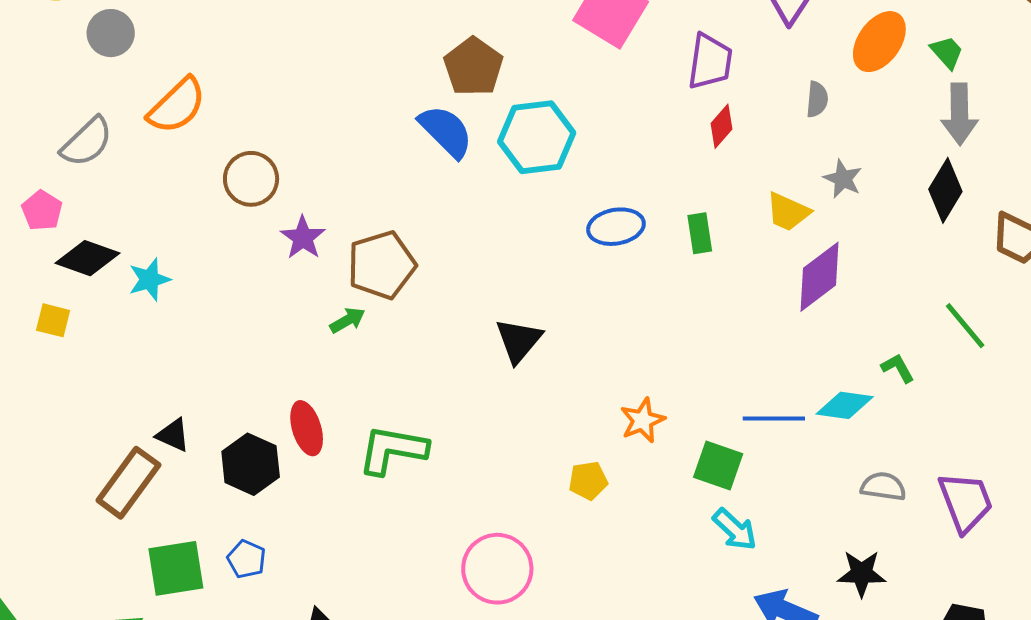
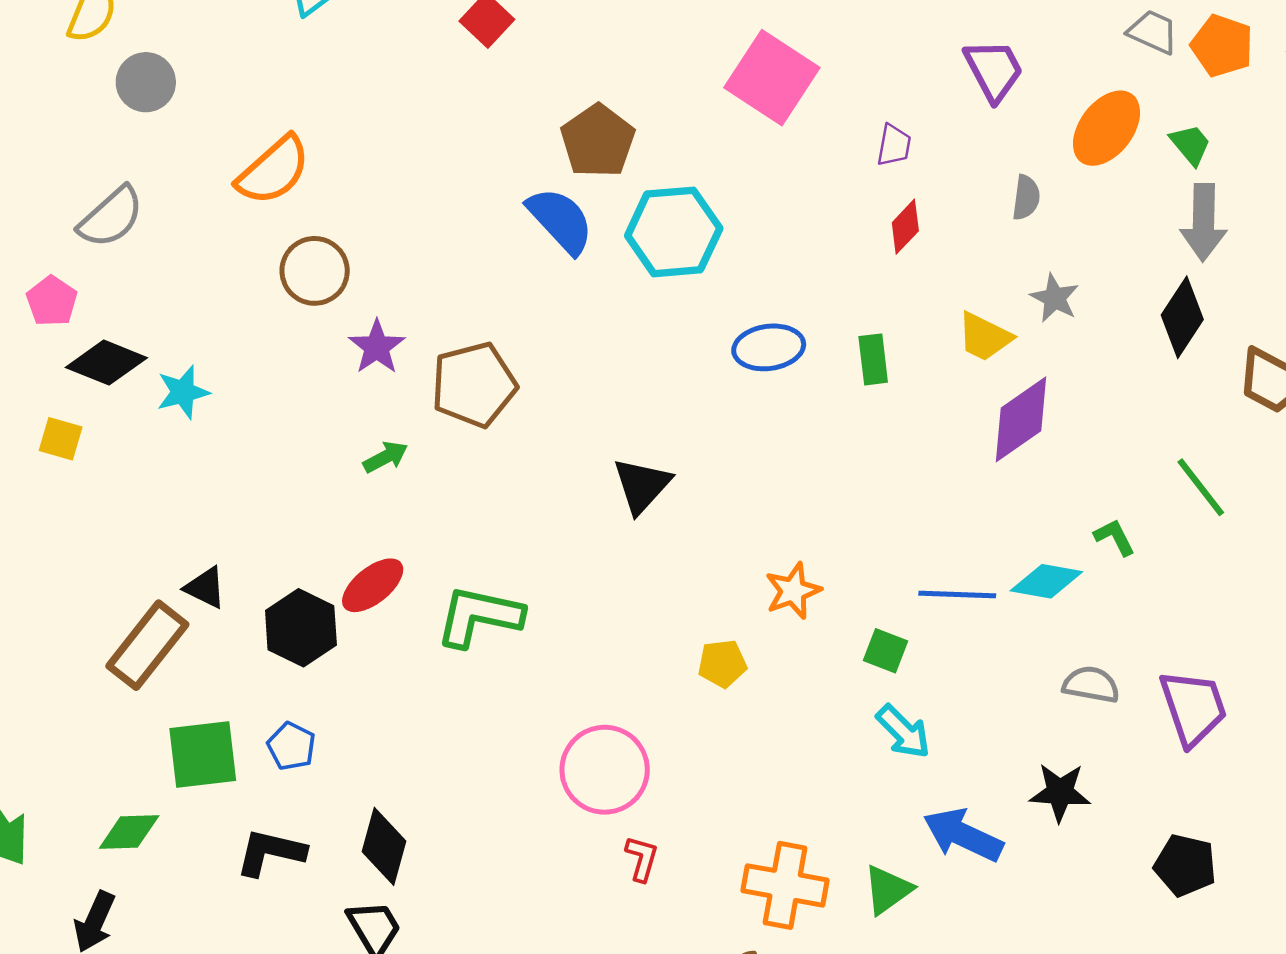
purple trapezoid: (710, 61) -> (894, 145), size x0.6
orange semicircle: (177, 106) -> (273, 170), moved
green arrow: (347, 320) -> (386, 457), moved
red ellipse: (307, 428) -> (373, 585), turned 66
green square: (718, 466) -> (886, 651), size x0.7

